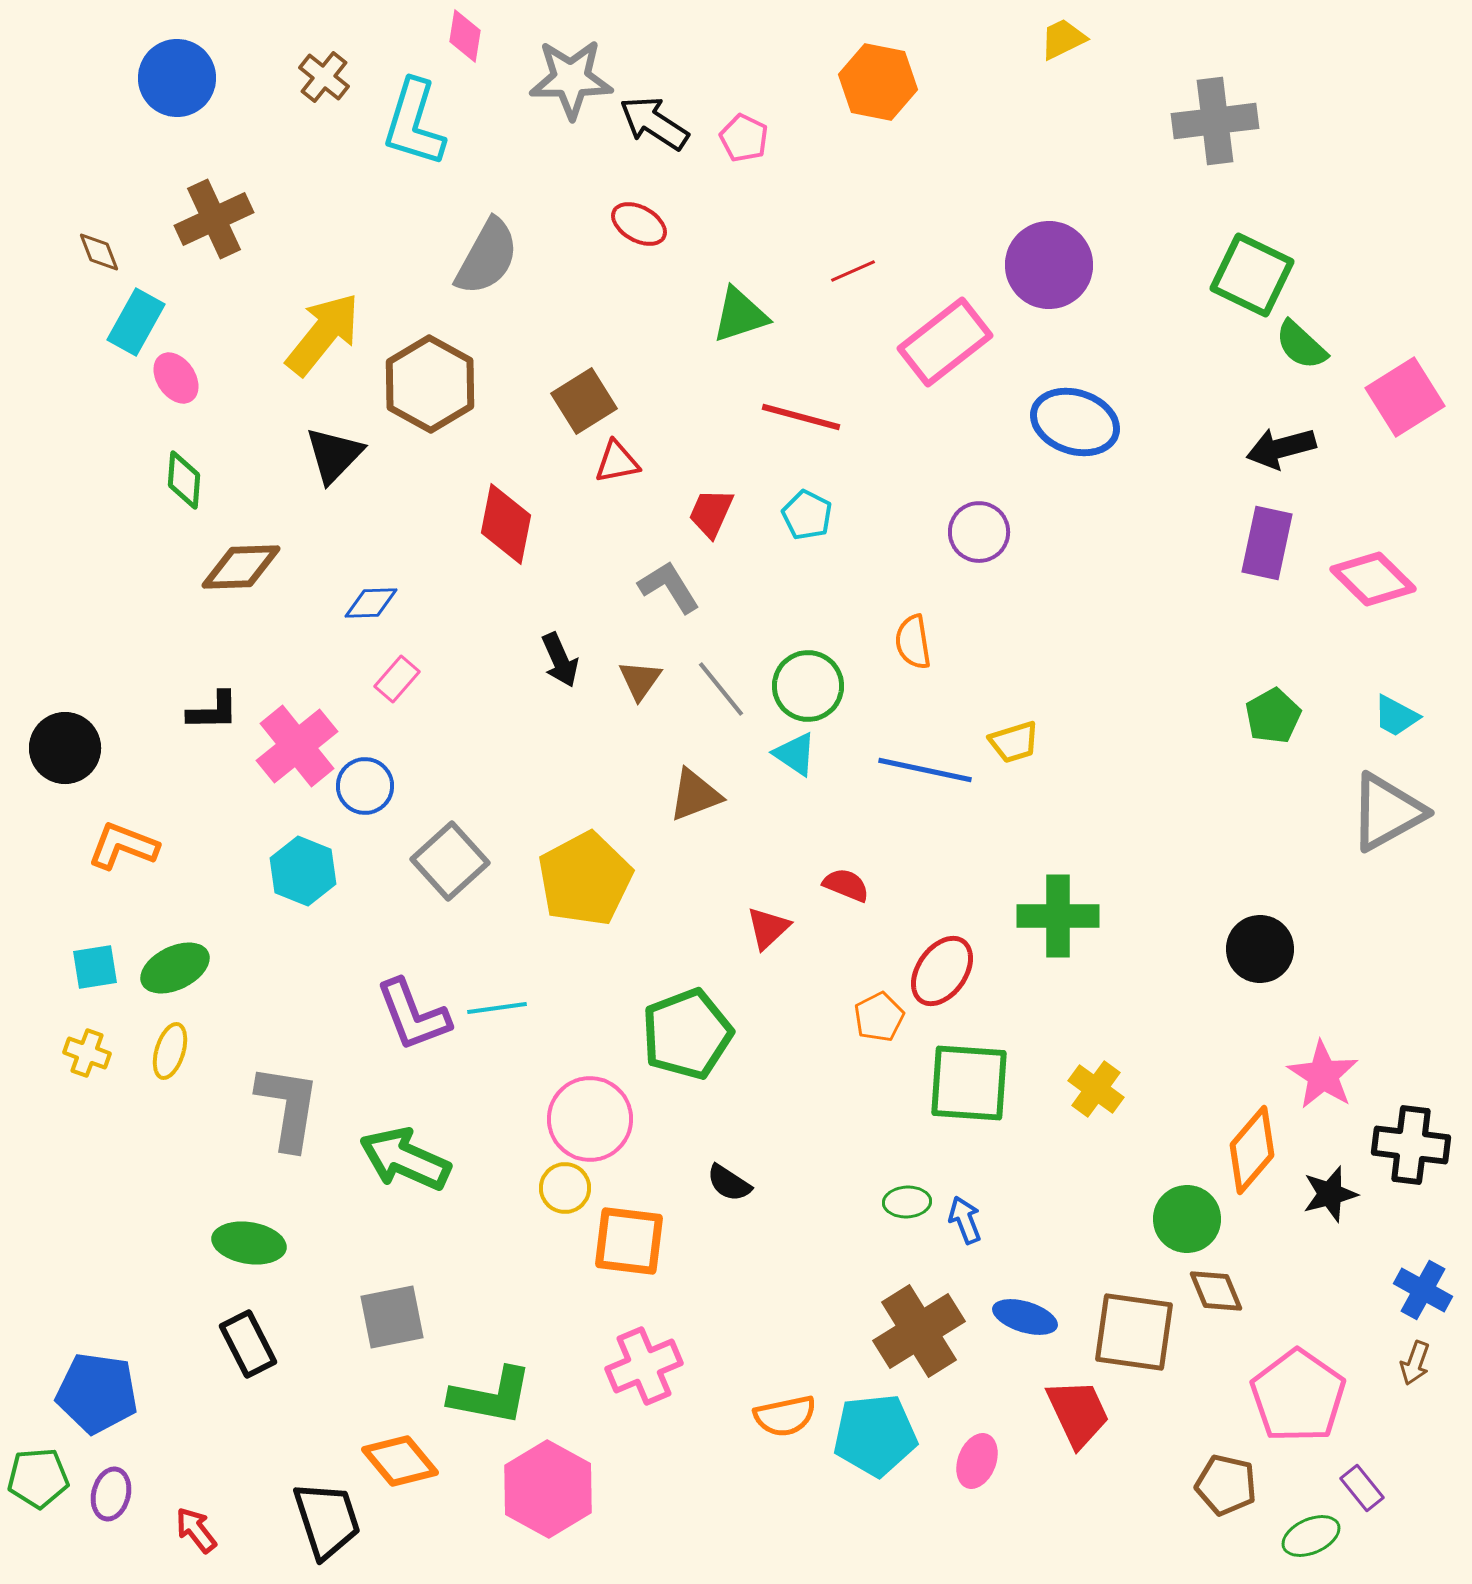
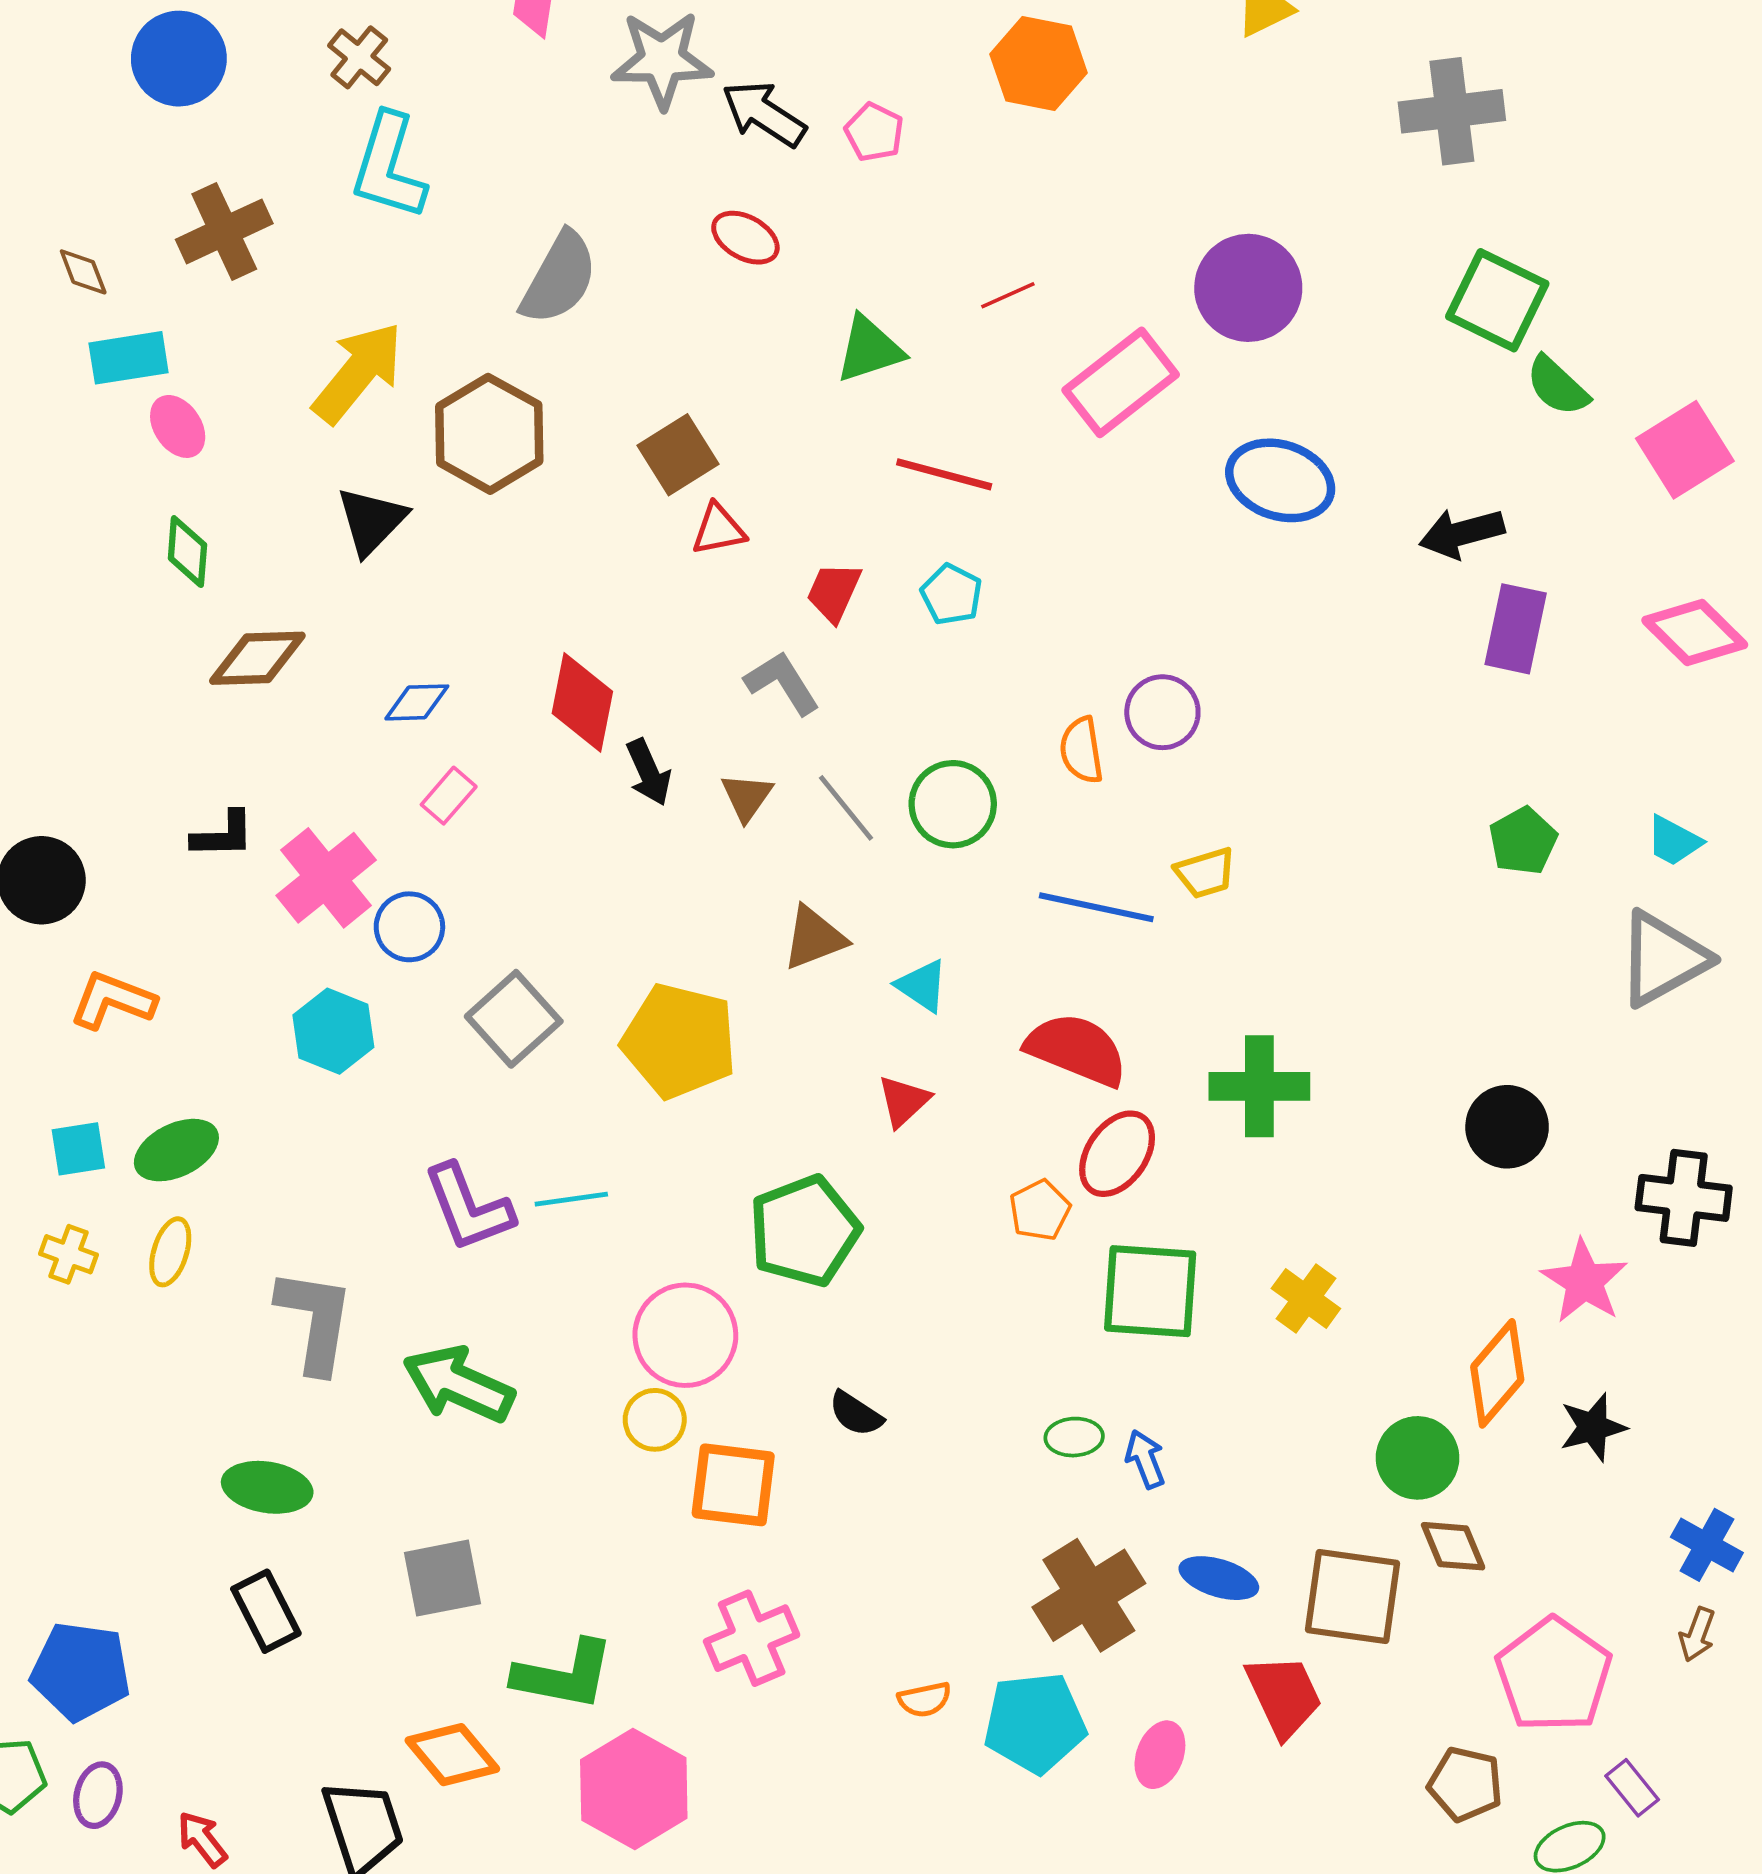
cyan L-shape: (414, 123) -> (389, 166), moved
cyan rectangle: (136, 322) -> (129, 358), turned 52
black arrow: (1281, 448) -> (1462, 533), moved
red diamond: (506, 524) -> (582, 702), moved
purple circle: (979, 532) -> (1162, 712), moved
pink diamond: (1373, 579) -> (1695, 633), moved
cyan triangle: (795, 754) -> (922, 986), moved
yellow pentagon: (585, 879) -> (679, 1041), turned -30
red semicircle: (846, 885) -> (1077, 1049), moved, size x1.8
black cross: (1411, 1145) -> (1684, 1198), moved
orange semicircle: (785, 1416) -> (925, 1699), size x0.7

